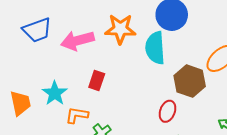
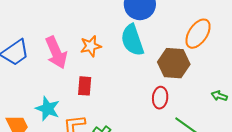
orange star: (120, 29) -> (91, 46), moved, size x0.7
pink arrow: (77, 41) -> (56, 53), turned -84

